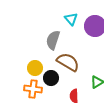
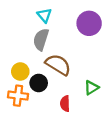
cyan triangle: (71, 19) -> (44, 15), moved

